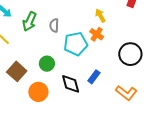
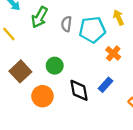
orange cross: (97, 34) -> (113, 53), moved
cyan pentagon: (76, 44) -> (92, 30), moved

